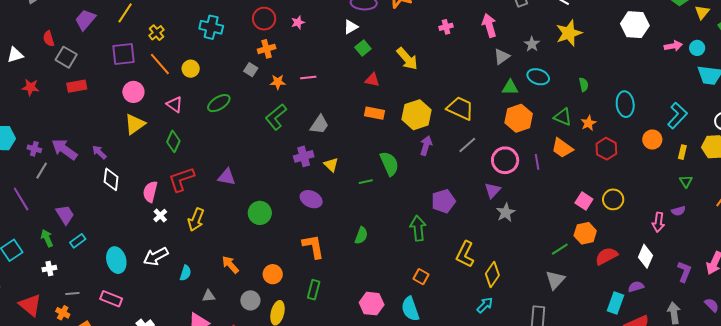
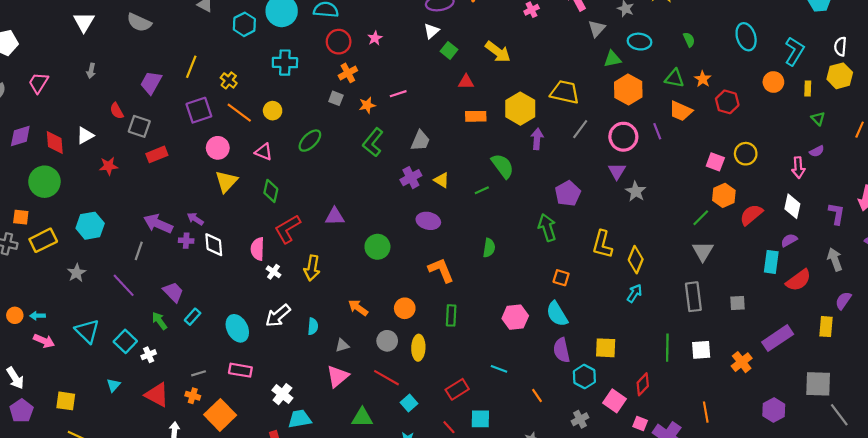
cyan ellipse: (625, 104) -> (746, 37), moved
purple cross: (34, 149) -> (186, 241), moved
white cross: (49, 269) -> (149, 355), moved

